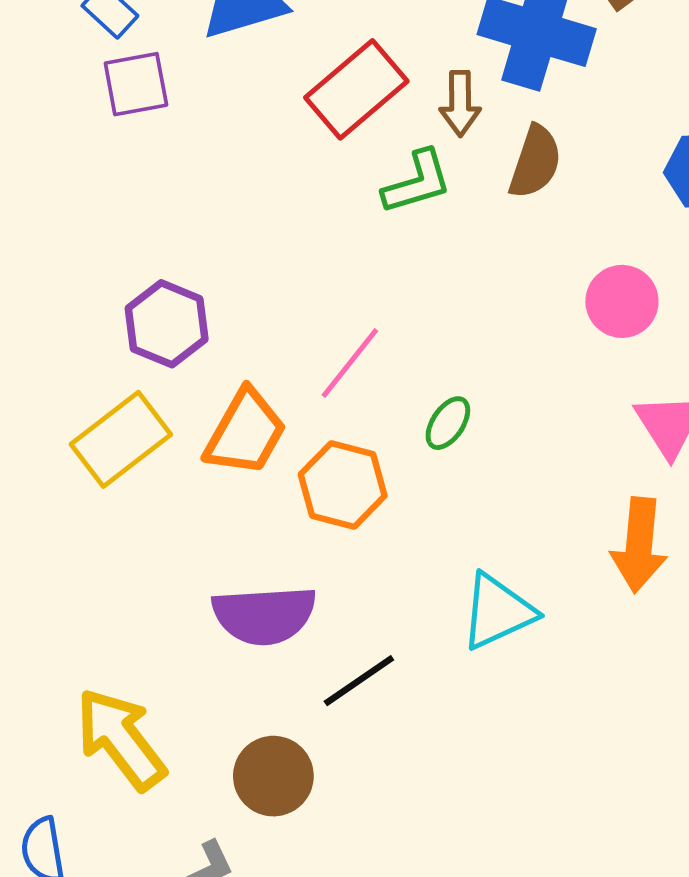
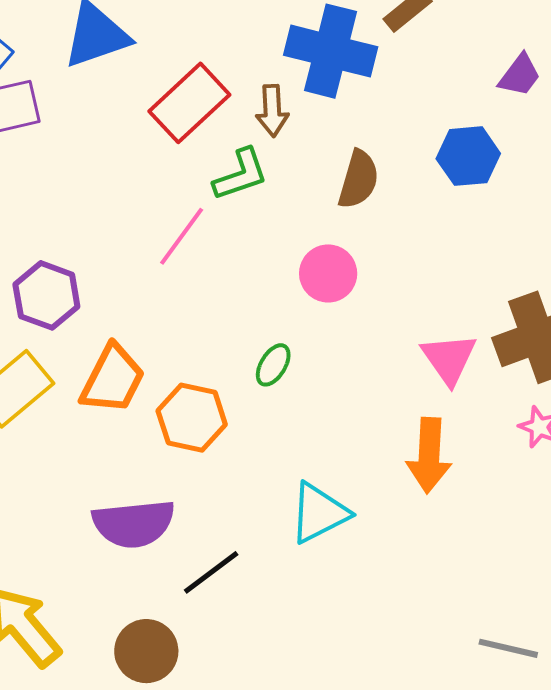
brown semicircle: (535, 162) -> (358, 179), moved
pink circle: (622, 301) -> (328, 273), moved
pink line: (350, 363) -> (182, 236), moved

